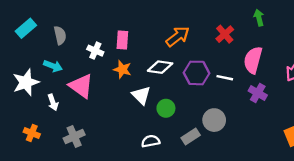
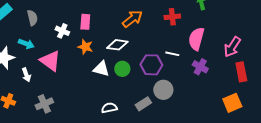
red cross: (225, 34) -> (172, 17), turned 35
purple hexagon: (197, 73) -> (151, 65), moved
white triangle: (141, 95) -> (101, 69), turned -30
green circle: (166, 108) -> (122, 69), moved

